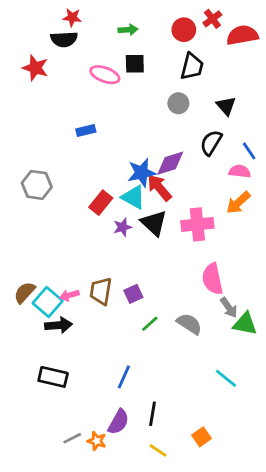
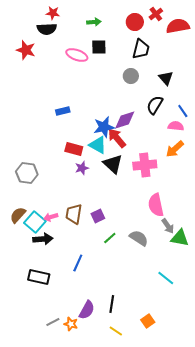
blue rectangle: (86, 130) -> (63, 111), moved
gray hexagon: (37, 185) -> (27, 173), moved
red rectangle: (101, 203) -> (74, 149), turned 66
purple star: (123, 227) -> (82, 168), moved
blue line: (124, 377) -> (78, 263), moved

